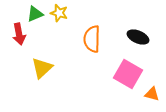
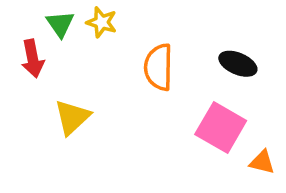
green triangle: (35, 14) -> (60, 24), turned -42

